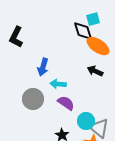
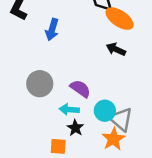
blue arrow: (43, 67) -> (52, 30), moved
cyan arrow: (58, 84) -> (69, 109), moved

